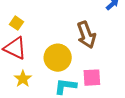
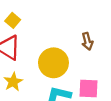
brown arrow: (86, 35) -> (87, 41), size x0.6

